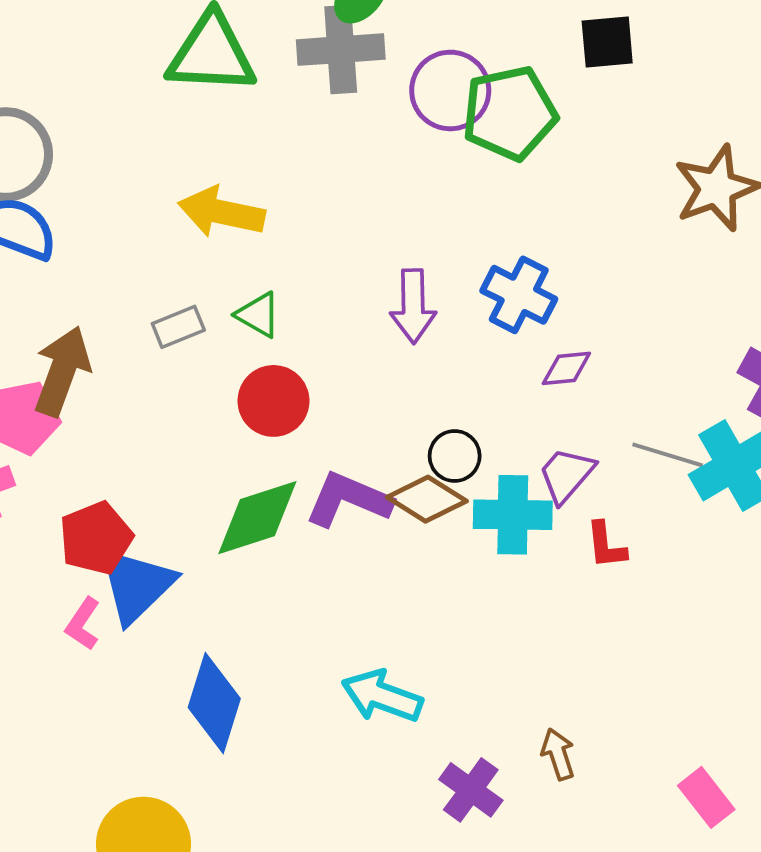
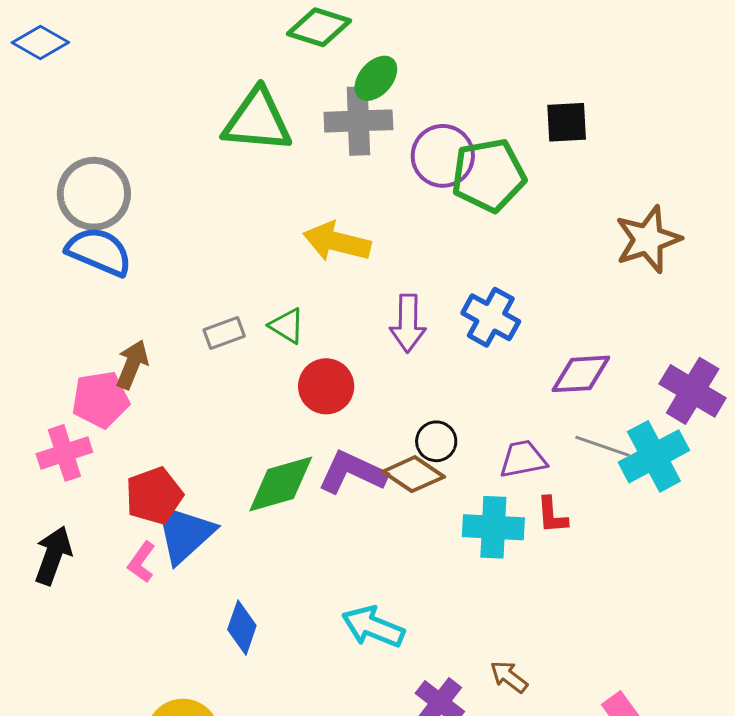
yellow arrow: (221, 212) -> (337, 242), moved
purple diamond: (566, 368) -> (581, 374), moved, size x1.5
brown arrow: (62, 371) -> (132, 364), size x0.7
red circle: (273, 401) -> (326, 386), moved
purple trapezoid: (566, 475) -> (523, 459), turned 36
cyan cross: (513, 515) -> (493, 527), moved
blue diamond: (214, 703) -> (242, 628), size x0.7
brown arrow: (558, 754) -> (509, 677), turned -36

